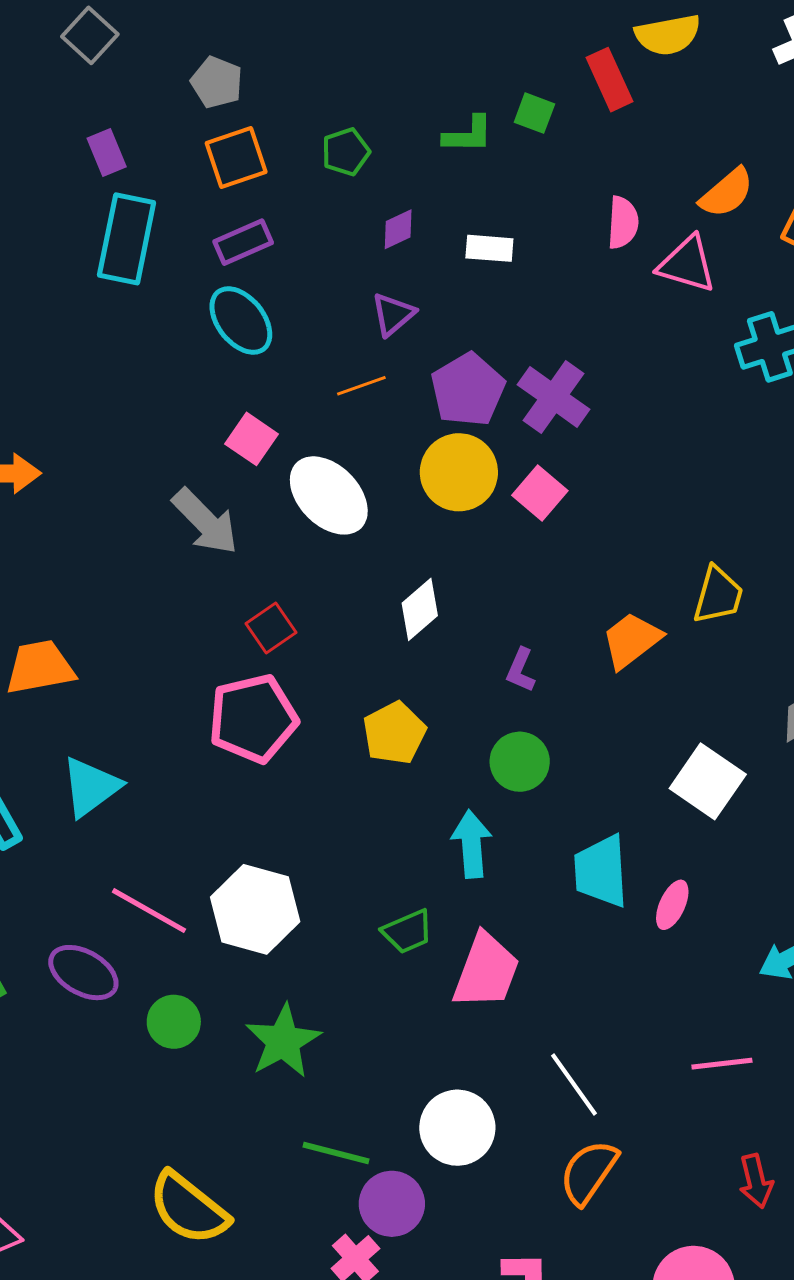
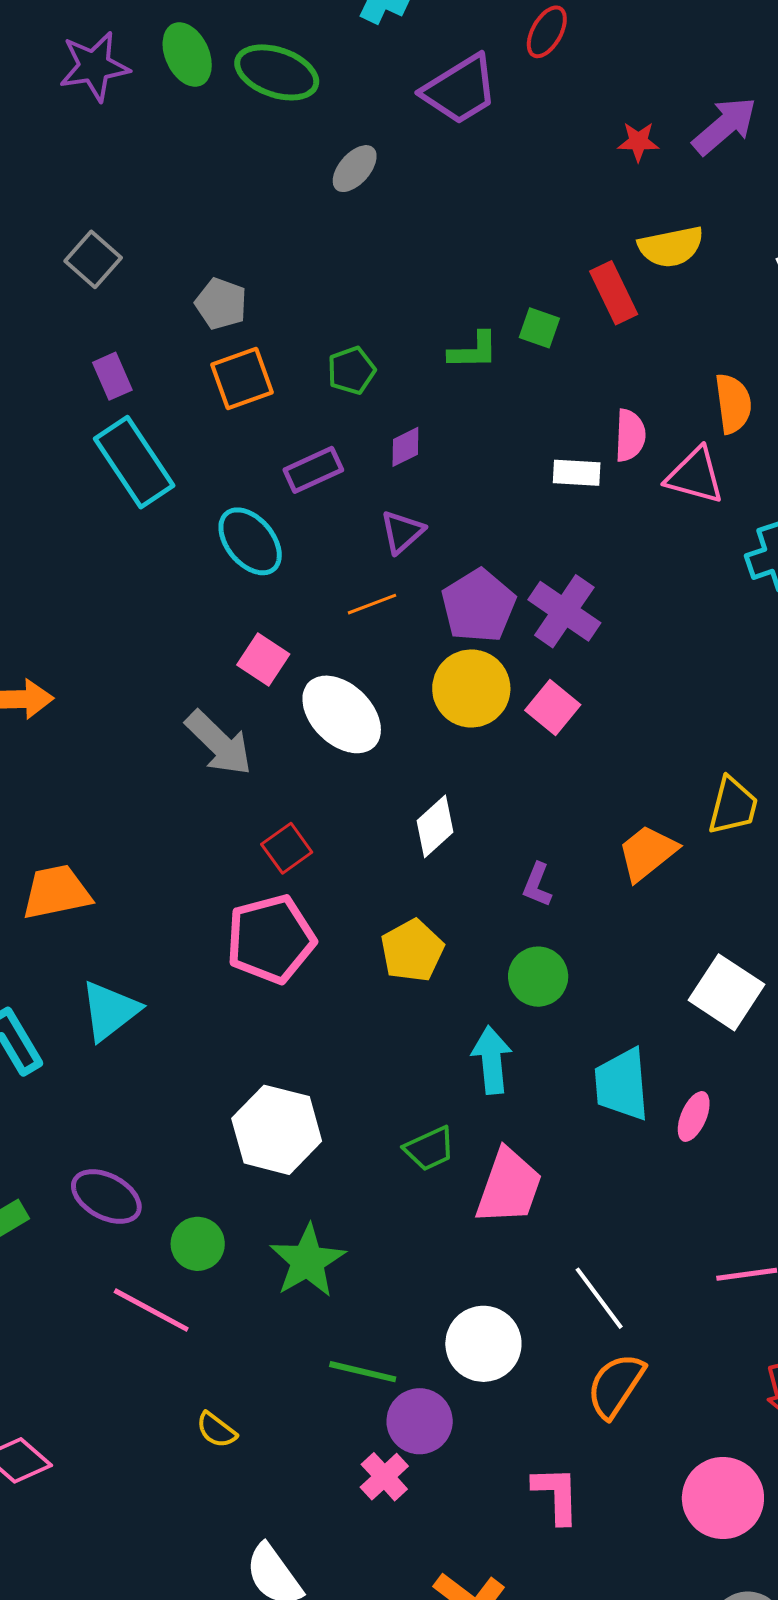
orange semicircle: (727, 193) -> (733, 404), turned -56
cyan rectangle: (127, 239) -> (134, 462), turned -44
purple rectangle: (243, 242) -> (313, 470), moved
white rectangle: (489, 248) -> (577, 473), moved
pink line: (149, 911) -> (151, 1310), moved
yellow semicircle: (189, 1208) -> (216, 1430), size x0.5

